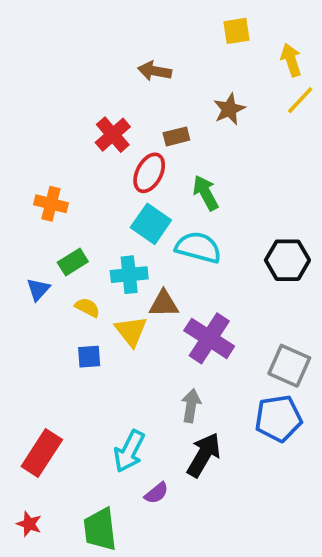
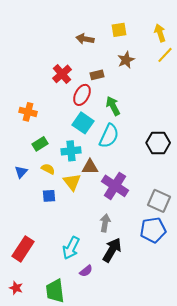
yellow square: (237, 31) -> (119, 30), moved
cyan semicircle: (198, 247) -> (109, 136), turned 100
blue triangle: (38, 289) -> (21, 172), moved

